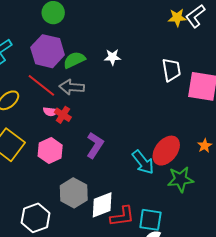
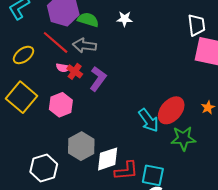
green semicircle: (74, 60) -> (88, 20), turned 40
white trapezoid: (171, 70) -> (196, 25), moved
purple L-shape: (95, 145) -> (98, 79), moved

